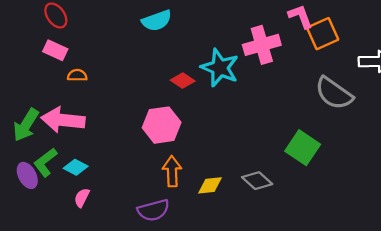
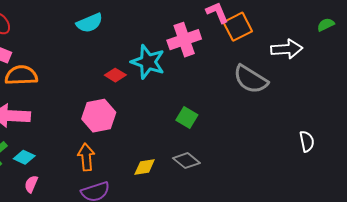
orange semicircle: (77, 75) -> (21, 75), size x1.8
green square: (303, 148) -> (187, 118), moved, size x0.7
orange arrow: (172, 171) -> (86, 157), moved

